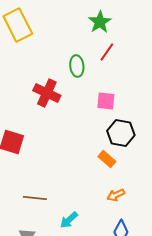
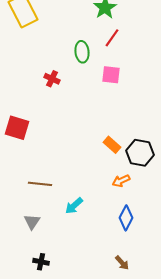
red cross: (47, 93) -> (52, 79), size x0.6
pink square: (106, 101) -> (111, 75), moved
black hexagon: (121, 133) -> (140, 153), moved

